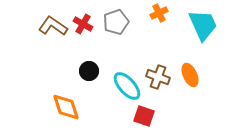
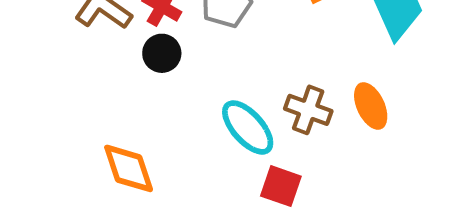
black circle: (89, 71) -> (162, 53), moved

